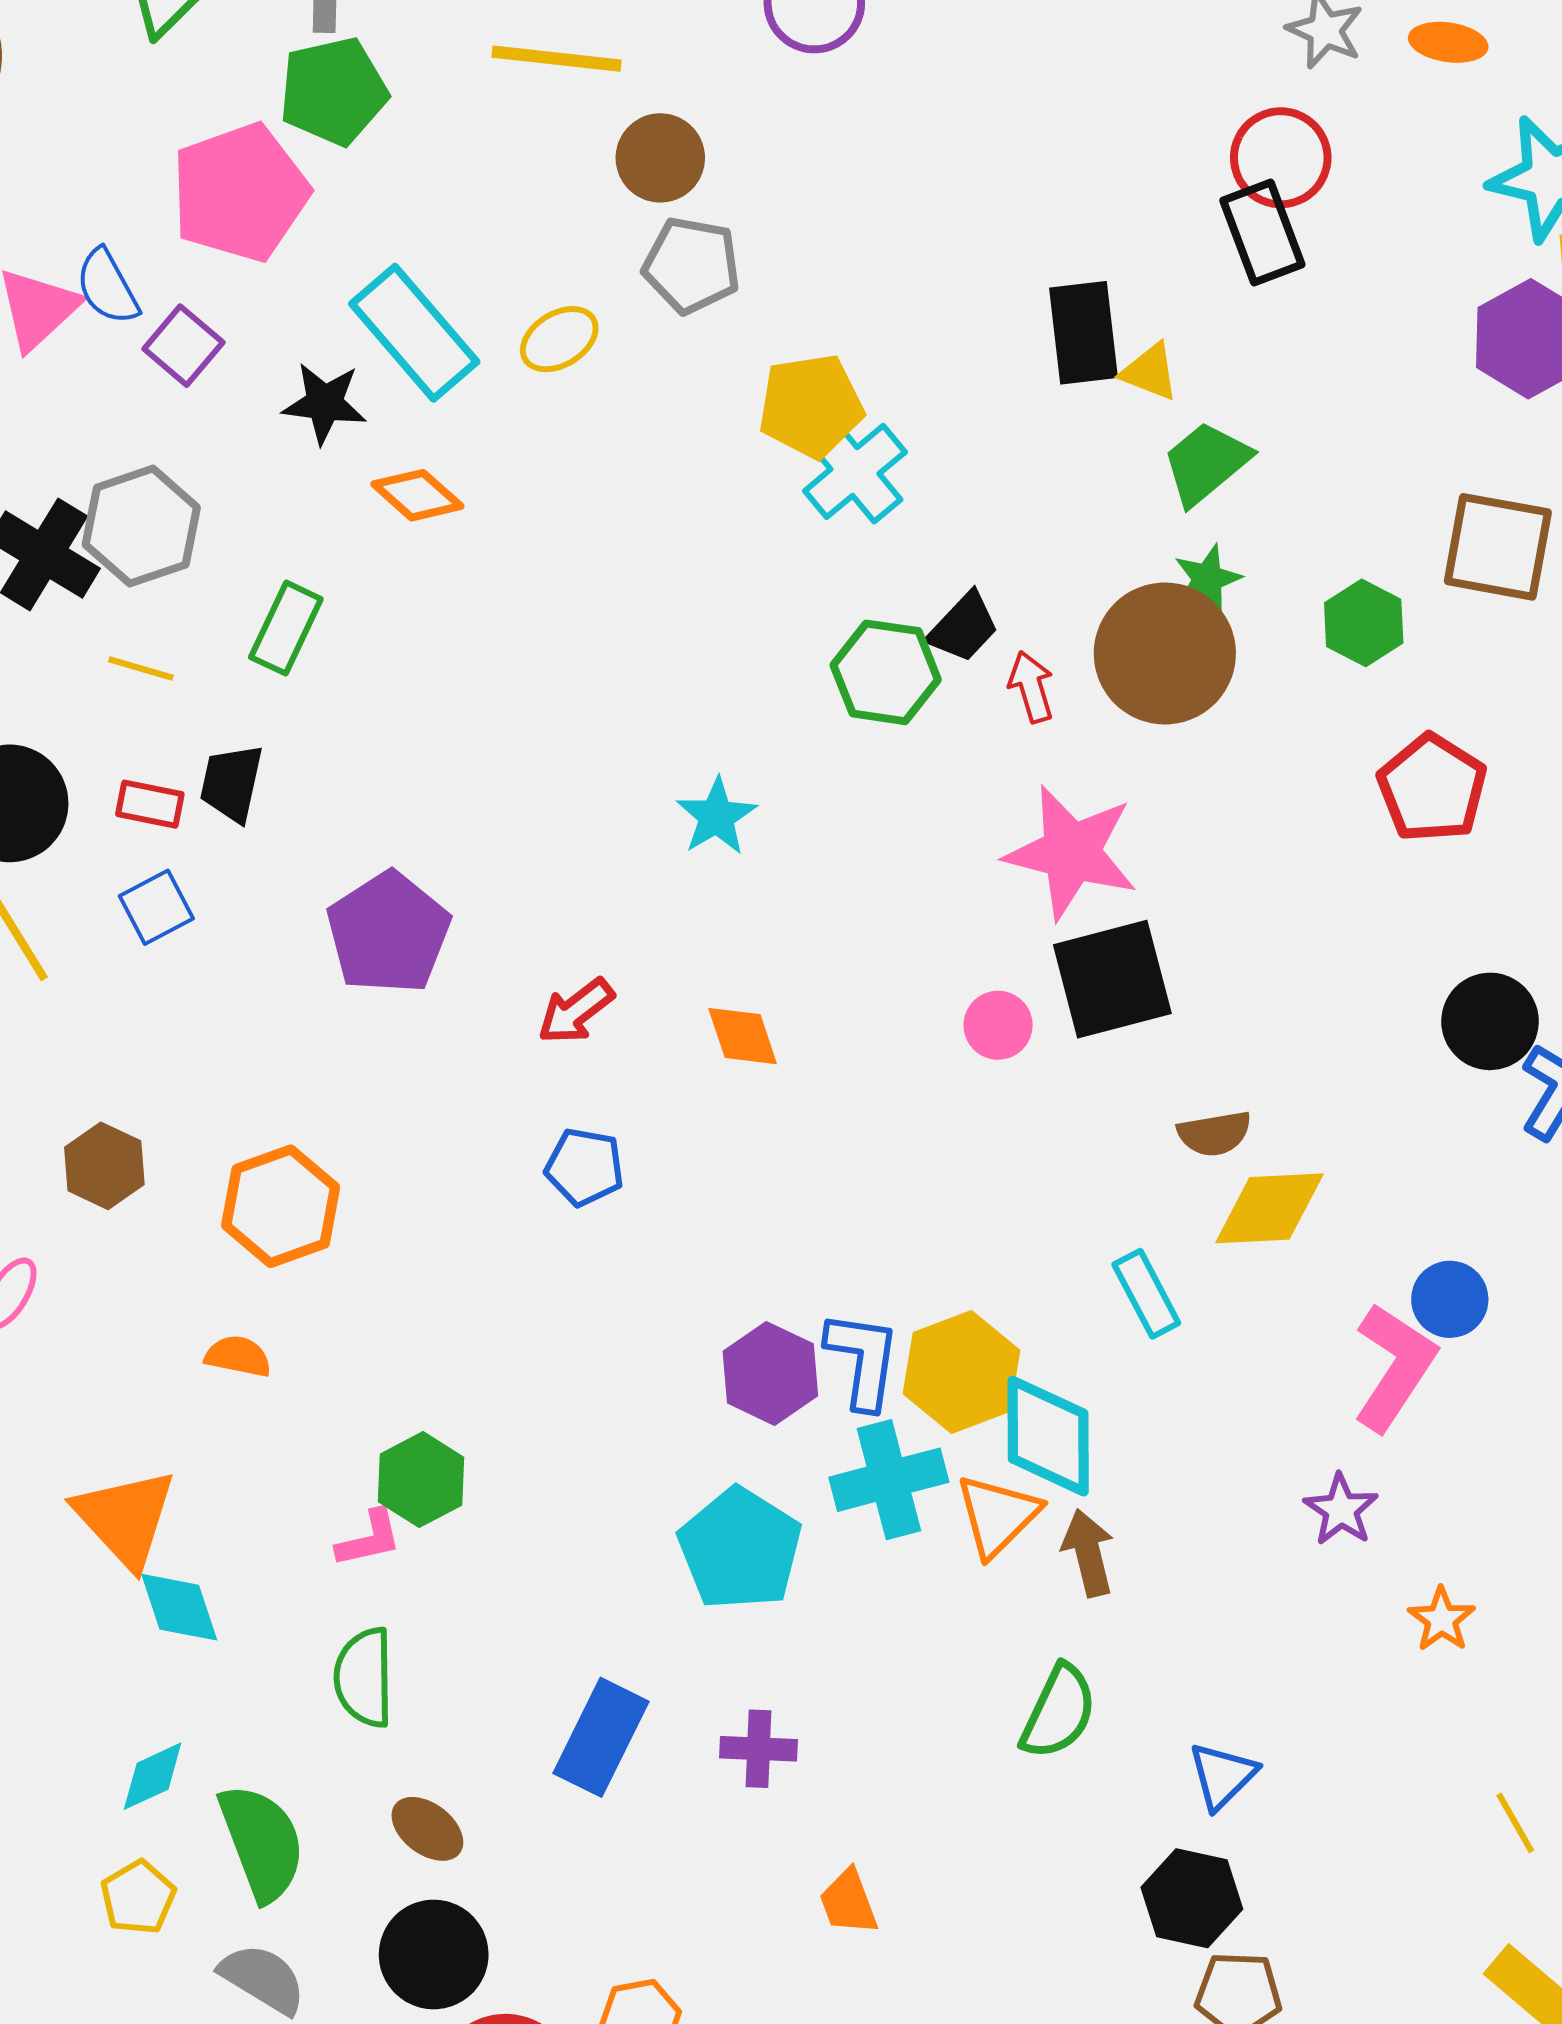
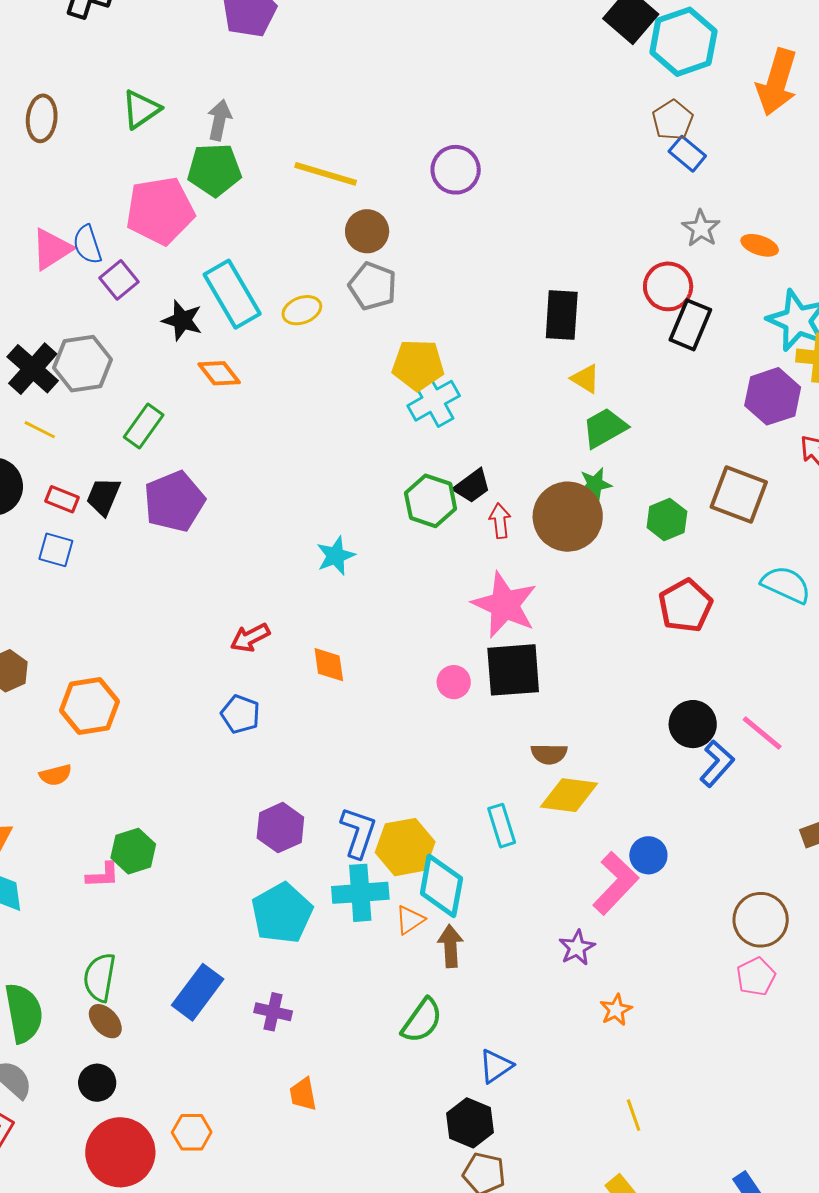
black rectangle: (1262, 233) -> (690, 325), moved, turned 33
black rectangle: (1084, 333) -> (562, 315), moved
yellow line: (141, 669) -> (40, 430), moved
blue square: (156, 907) -> (56, 550), turned 33
purple pentagon: (388, 933) -> (174, 501), moved
orange semicircle: (238, 1356) -> (56, 775), turned 144
purple hexagon: (770, 1373) -> (280, 828), moved
orange triangle: (998, 1515) -> (410, 920), size x0.7
green semicircle: (364, 1677) -> (100, 977), moved
black circle: (434, 1954) -> (97, 1083), size x0.7

